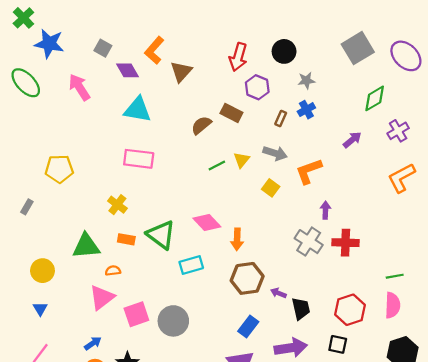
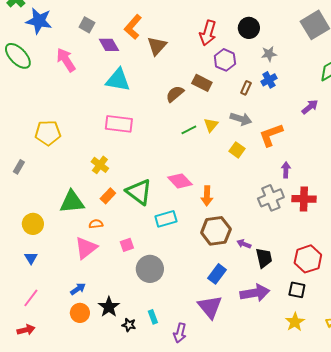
orange rectangle: (126, 239) -> (108, 196), turned -56
gray cross: (309, 242) -> (271, 198), turned 35
pink square: (136, 314) -> (127, 245), moved, size x0.6

